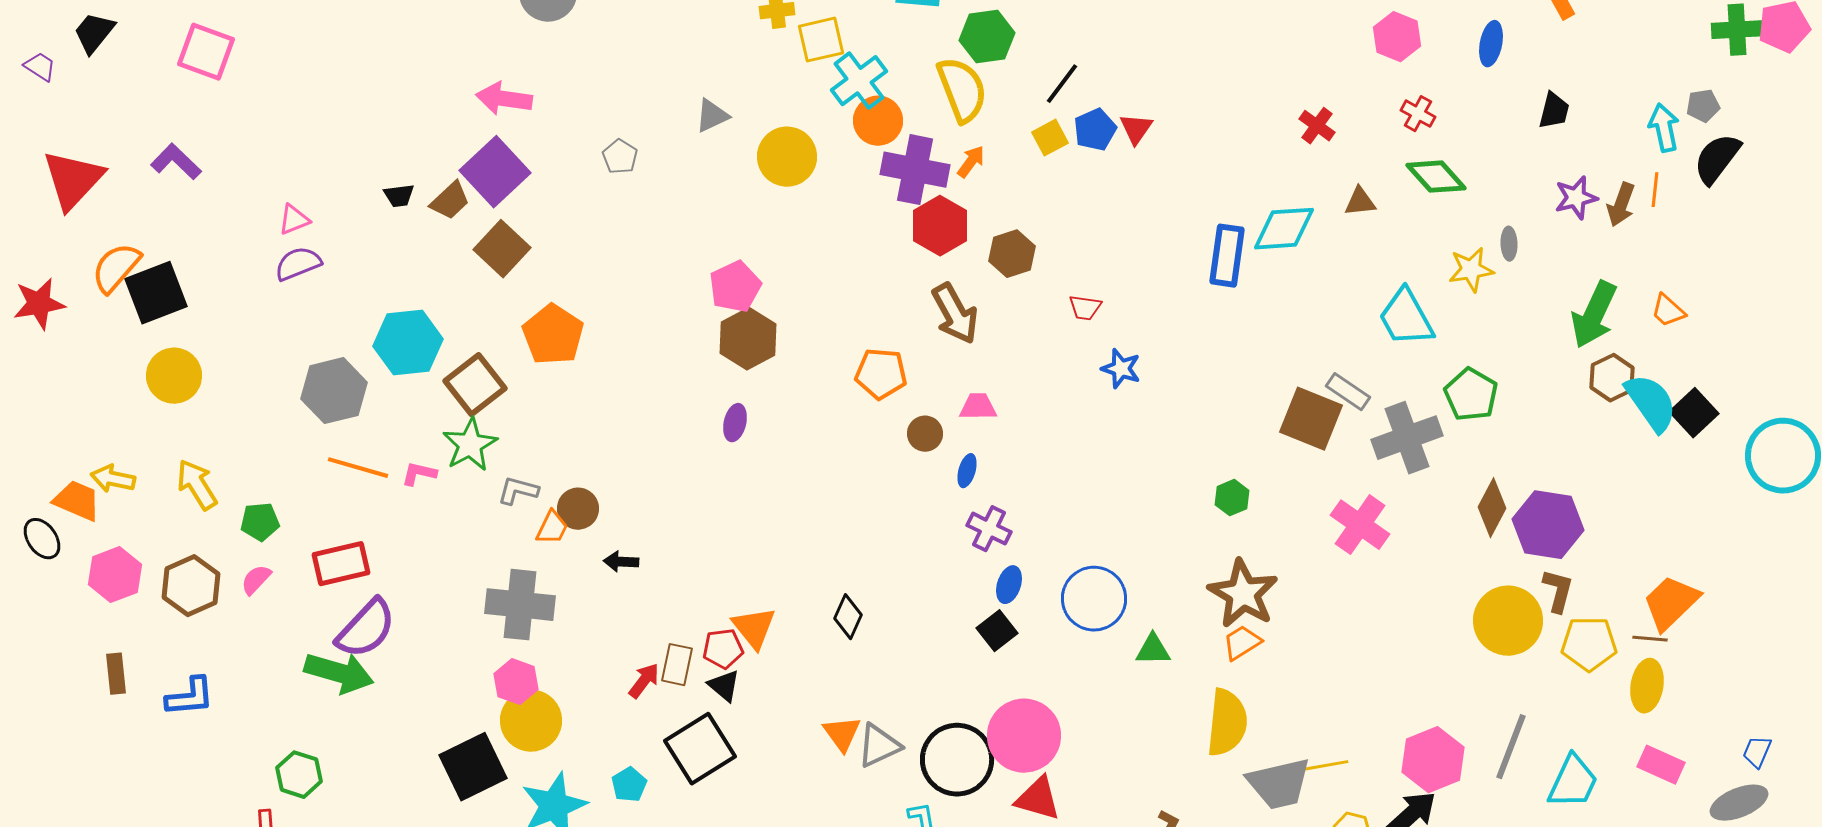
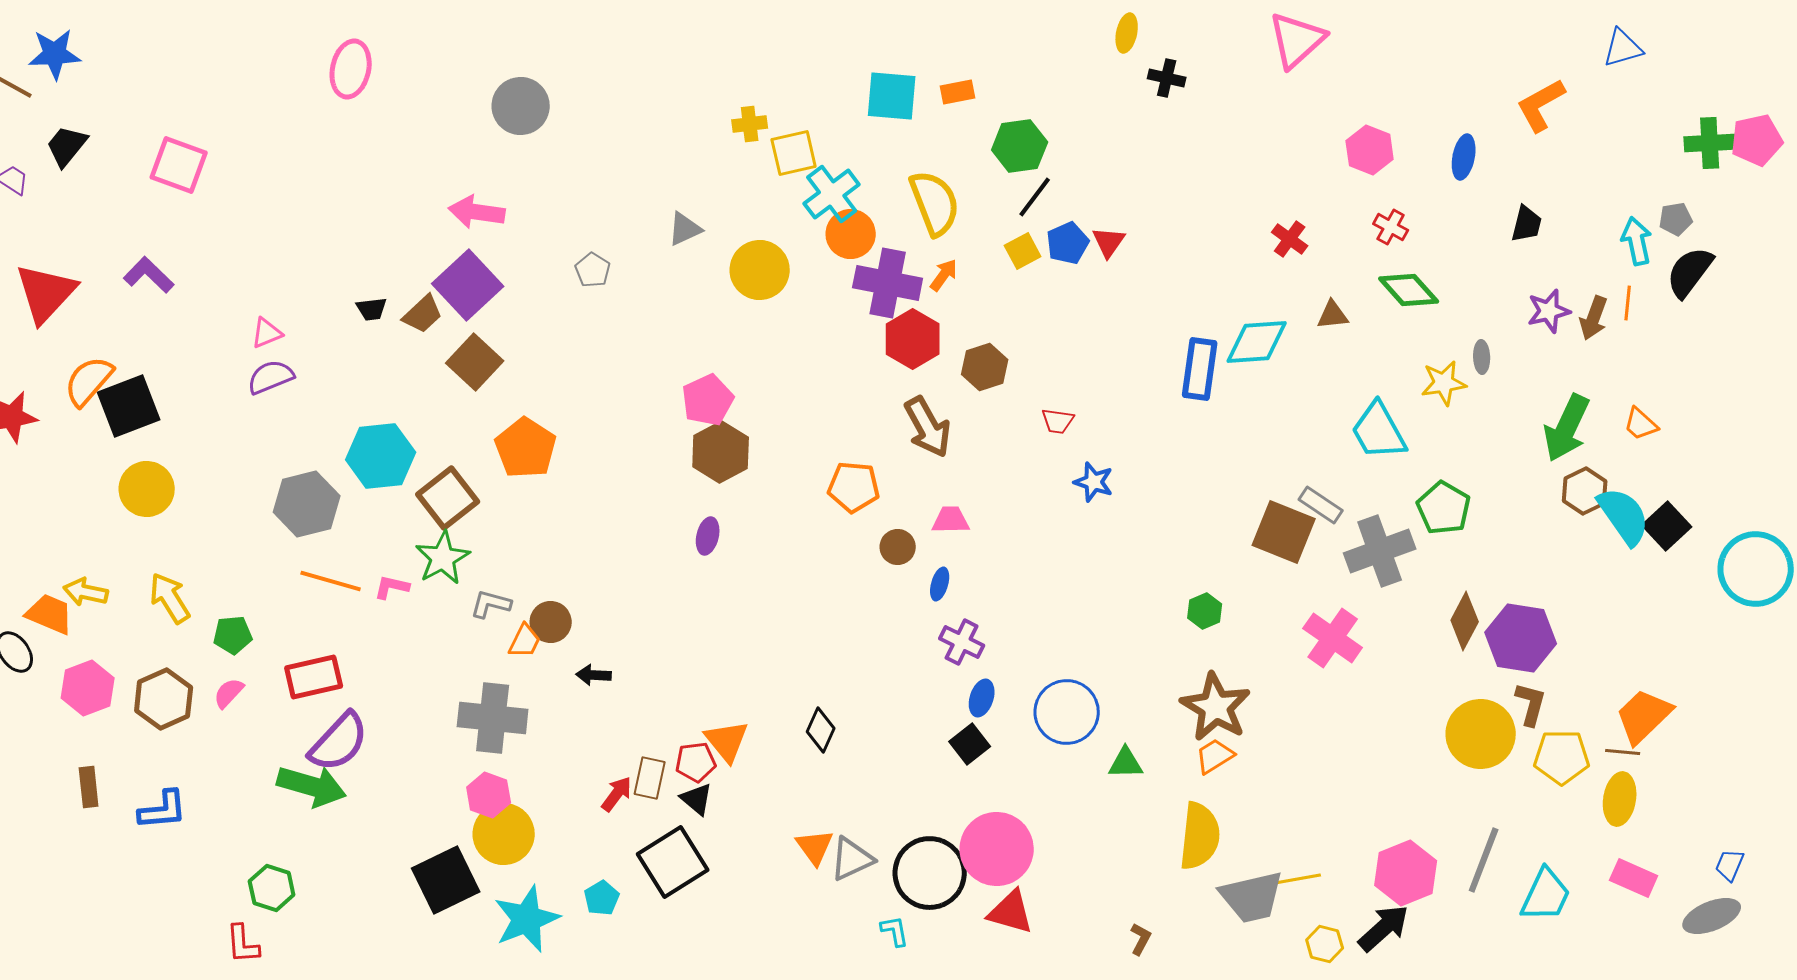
green hexagon: (987, 37) -> (1020, 146), moved

